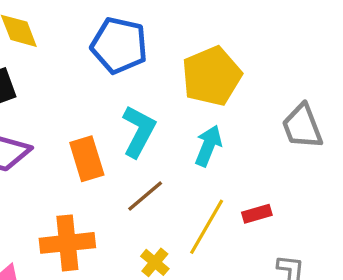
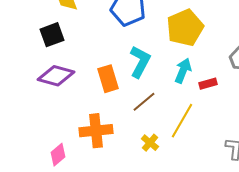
red rectangle: (257, 214) -> (208, 84), moved

